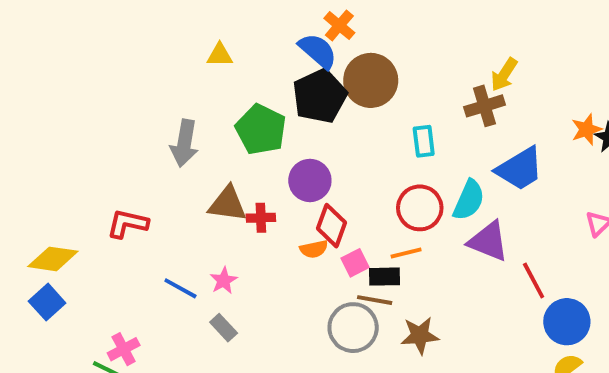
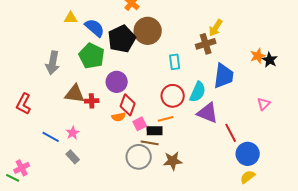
blue semicircle: (318, 51) -> (95, 28), moved
blue trapezoid: (520, 169) -> (224, 76), turned -52
red L-shape: (127, 224) -> (24, 104), turned -75

